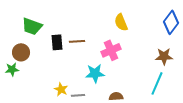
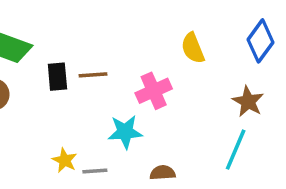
yellow semicircle: (121, 22) -> (193, 48), moved
brown star: (164, 56) -> (248, 102), turned 30

